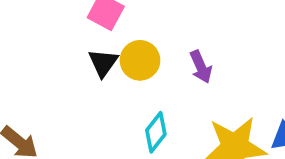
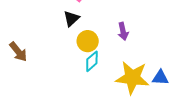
yellow circle: (140, 60) -> (88, 41), moved

